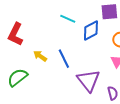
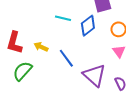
yellow arrow: (40, 56) -> (41, 47), moved
green semicircle: (18, 77) -> (22, 71), moved

